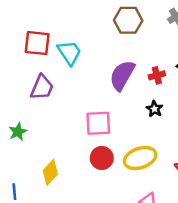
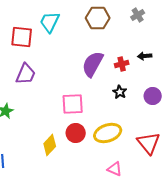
cyan trapezoid: (69, 53) -> (50, 22), moved, turned -120
yellow diamond: (50, 172) -> (50, 145), moved

